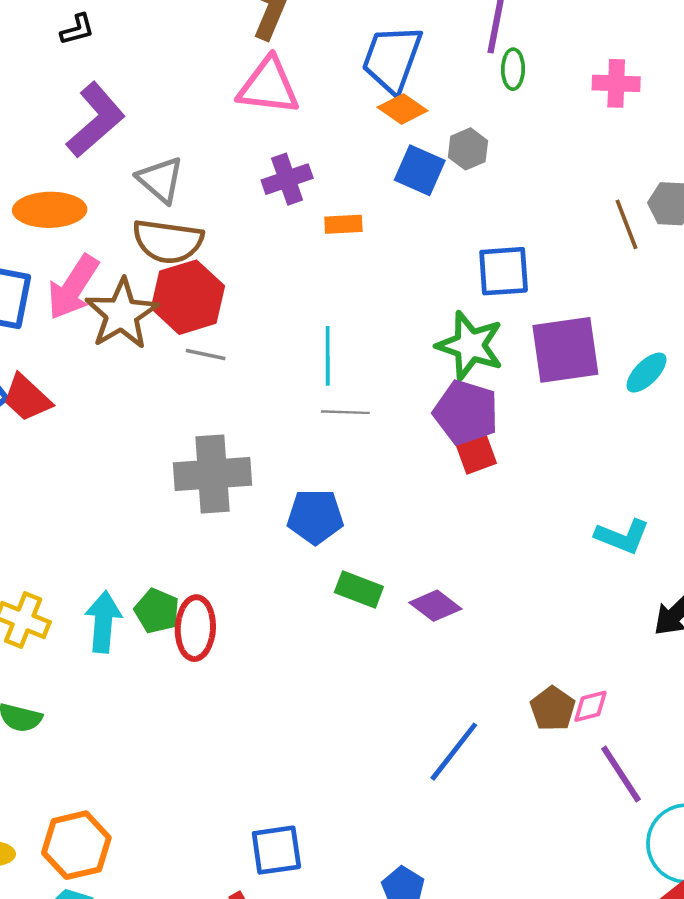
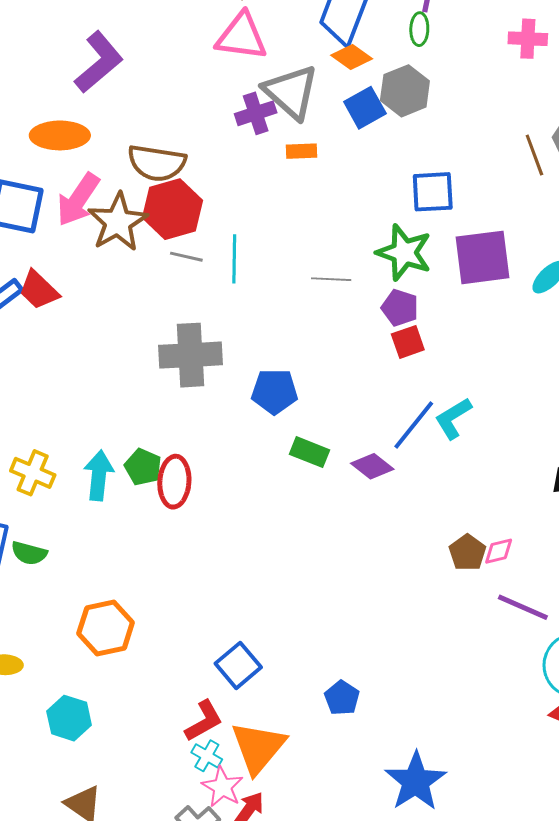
green ellipse: (513, 69) -> (419, 29), moved
gray hexagon: (468, 149) -> (405, 91), size x1.5
blue square: (420, 170) -> (365, 108), turned 36
gray triangle: (160, 180) -> (291, 92), moved, size x1.4
cyan line: (328, 356) -> (234, 259), moved
gray line: (345, 412) -> (331, 279), moved
purple pentagon: (466, 413) -> (400, 308), size x0.7
cyan L-shape: (622, 536) -> (453, 418), moved, turned 126
blue line: (454, 752) -> (414, 425), moved
purple line: (621, 774) -> (523, 607), turned -34
orange hexagon: (76, 845) -> (106, 628), moved
blue square: (276, 850) -> (238, 665), turned -33

